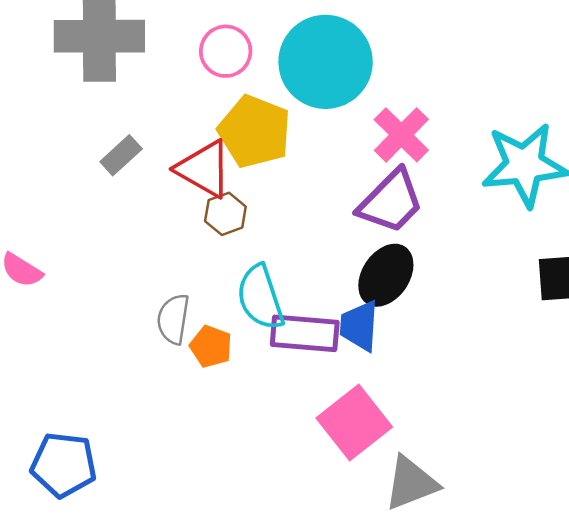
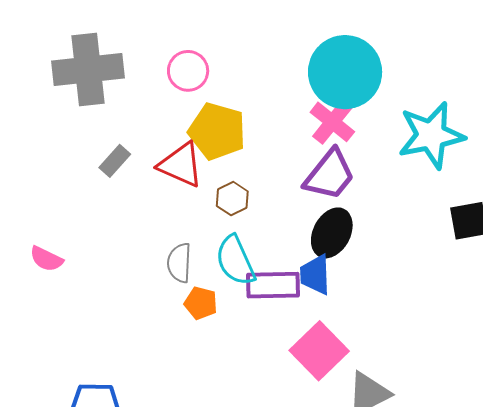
cyan circle: (326, 62) -> (345, 72), moved
brown hexagon: (225, 214) -> (232, 199), moved
gray semicircle: (173, 319) -> (179, 263), moved

